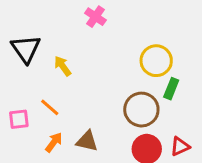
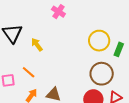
green rectangle: (171, 89) -> (119, 49), moved
brown circle: (141, 110) -> (102, 74), moved

